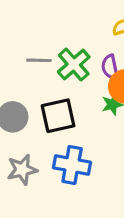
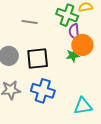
green cross: (74, 65) -> (67, 15), moved, turned -35

